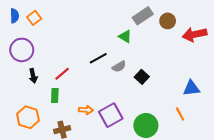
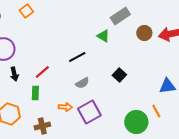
orange square: (34, 18) -> (26, 11), moved
brown circle: (168, 21) -> (144, 33), moved
gray semicircle: (119, 66) -> (82, 83), moved
green circle: (146, 125) -> (136, 122), moved

